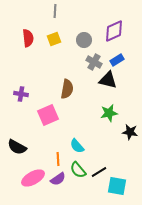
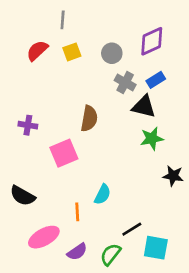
gray line: (55, 11) -> (63, 20), moved
red semicircle: (28, 38) -> (37, 51), turned -126
green star: (109, 113) -> (152, 138), moved
cyan semicircle: (77, 146) -> (102, 194), turned -112
green semicircle: (78, 170) -> (110, 254), moved, turned 78
purple semicircle: (58, 179) -> (77, 252), moved

